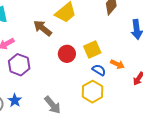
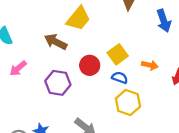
purple hexagon: (19, 65) -> (58, 83), moved
blue semicircle: (99, 70) -> (120, 78), moved

